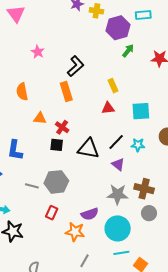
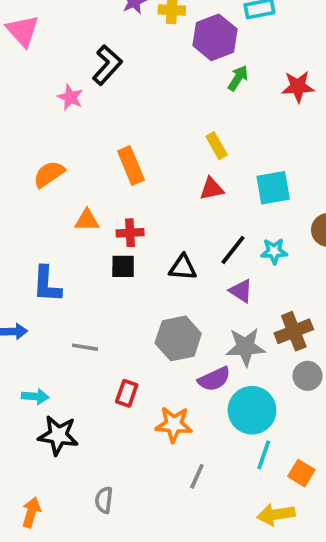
black L-shape: (76, 66) -> (107, 65), moved
orange semicircle: (22, 92) -> (49, 174), turned 72
red cross: (62, 127) -> (130, 233), turned -32
black triangle: (88, 149) -> (183, 267), size x0.7
gray hexagon: (56, 182) -> (178, 338), moved
brown cross: (144, 189) -> (294, 331), turned -30
purple semicircle: (90, 214) -> (214, 379), moved
cyan line: (121, 253) -> (264, 455), turned -56

